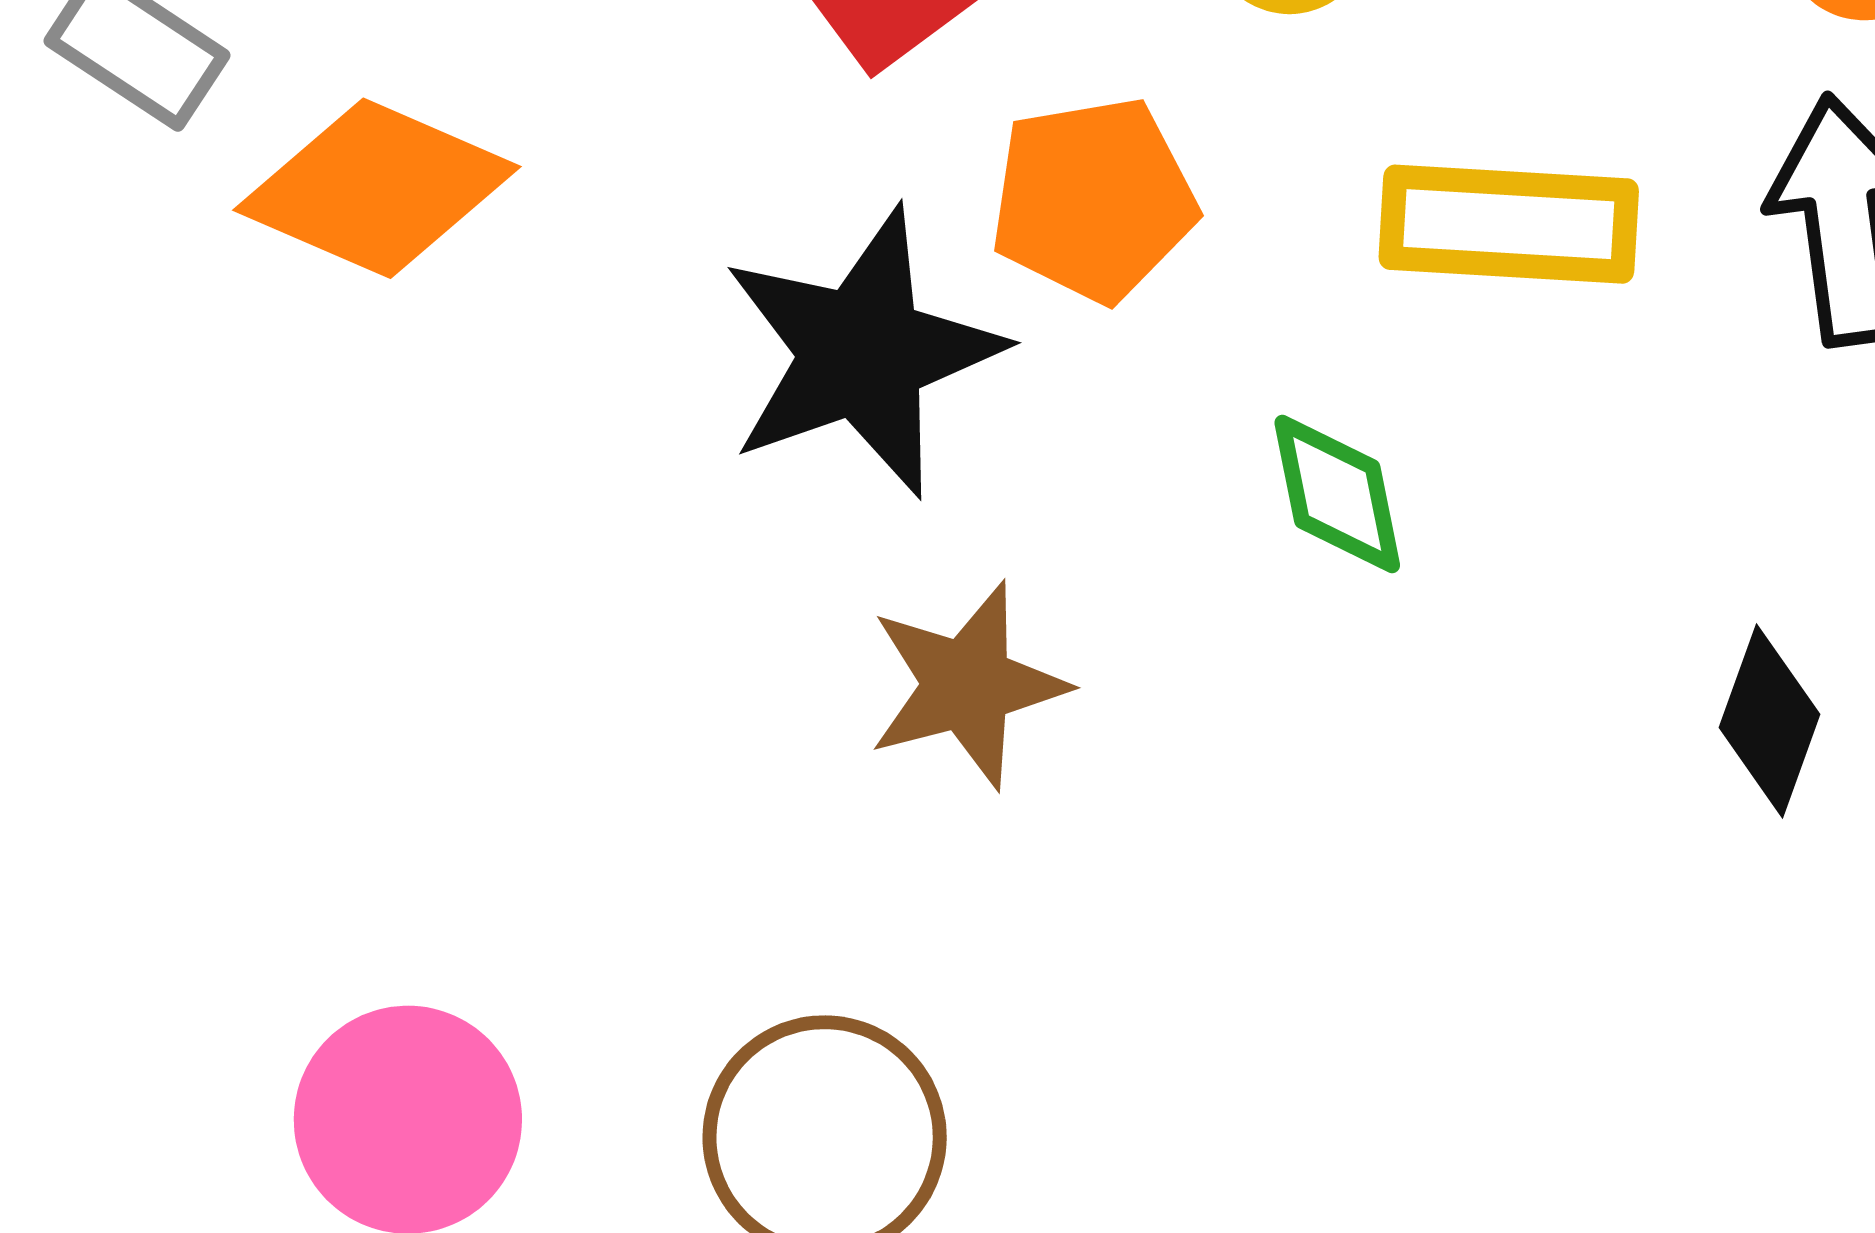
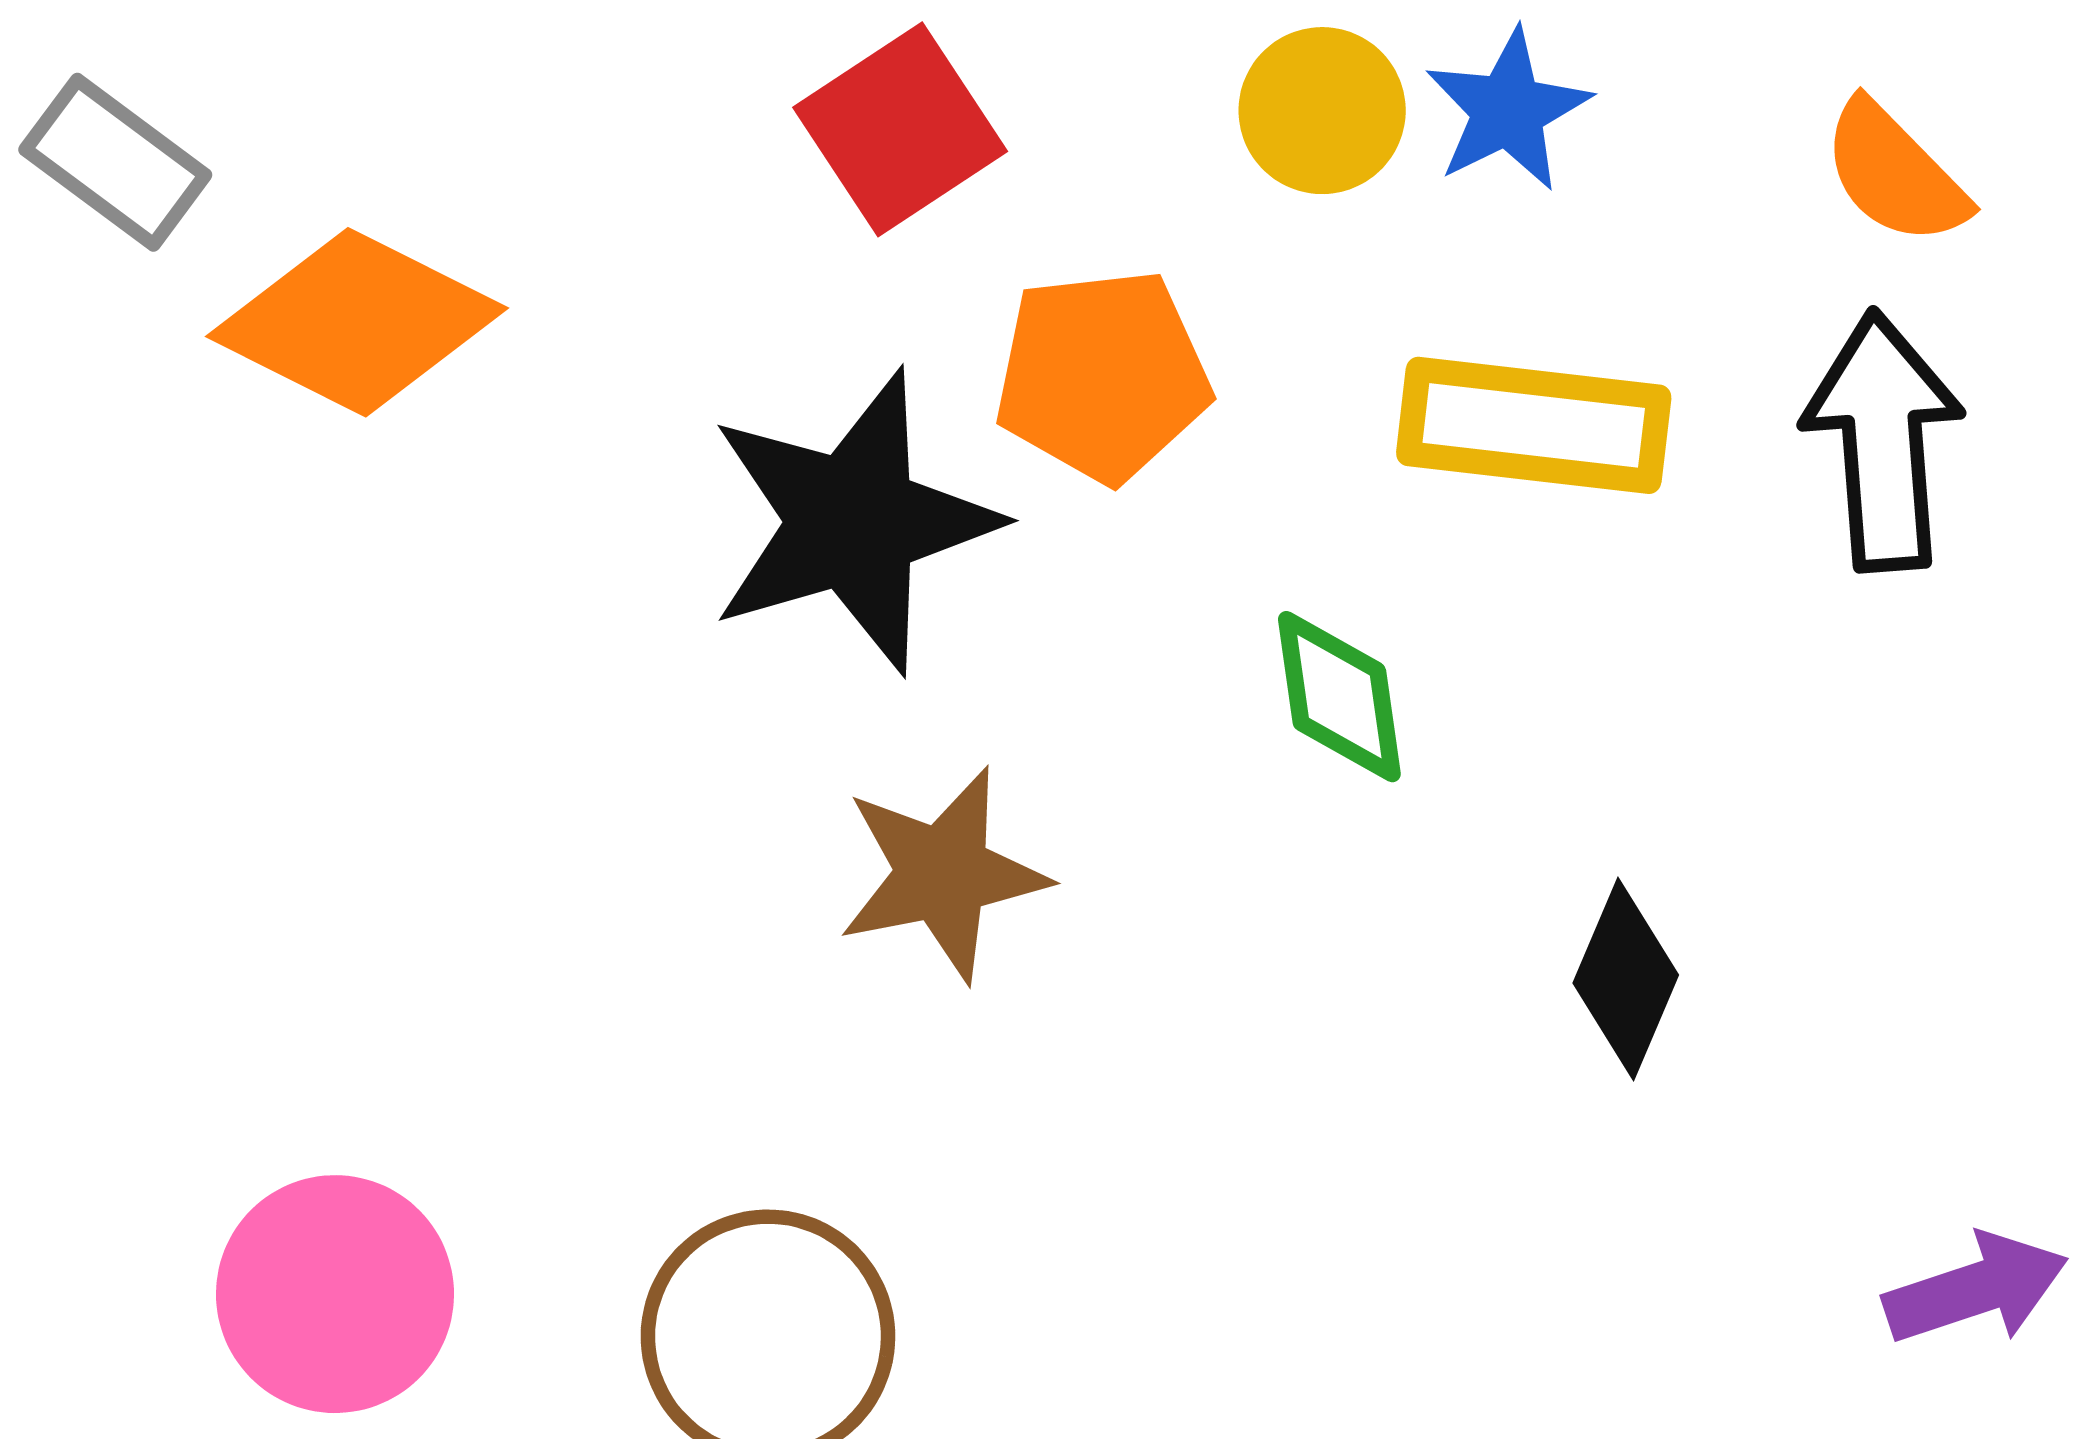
black diamond: (1769, 721) -> (1626, 979), moved

